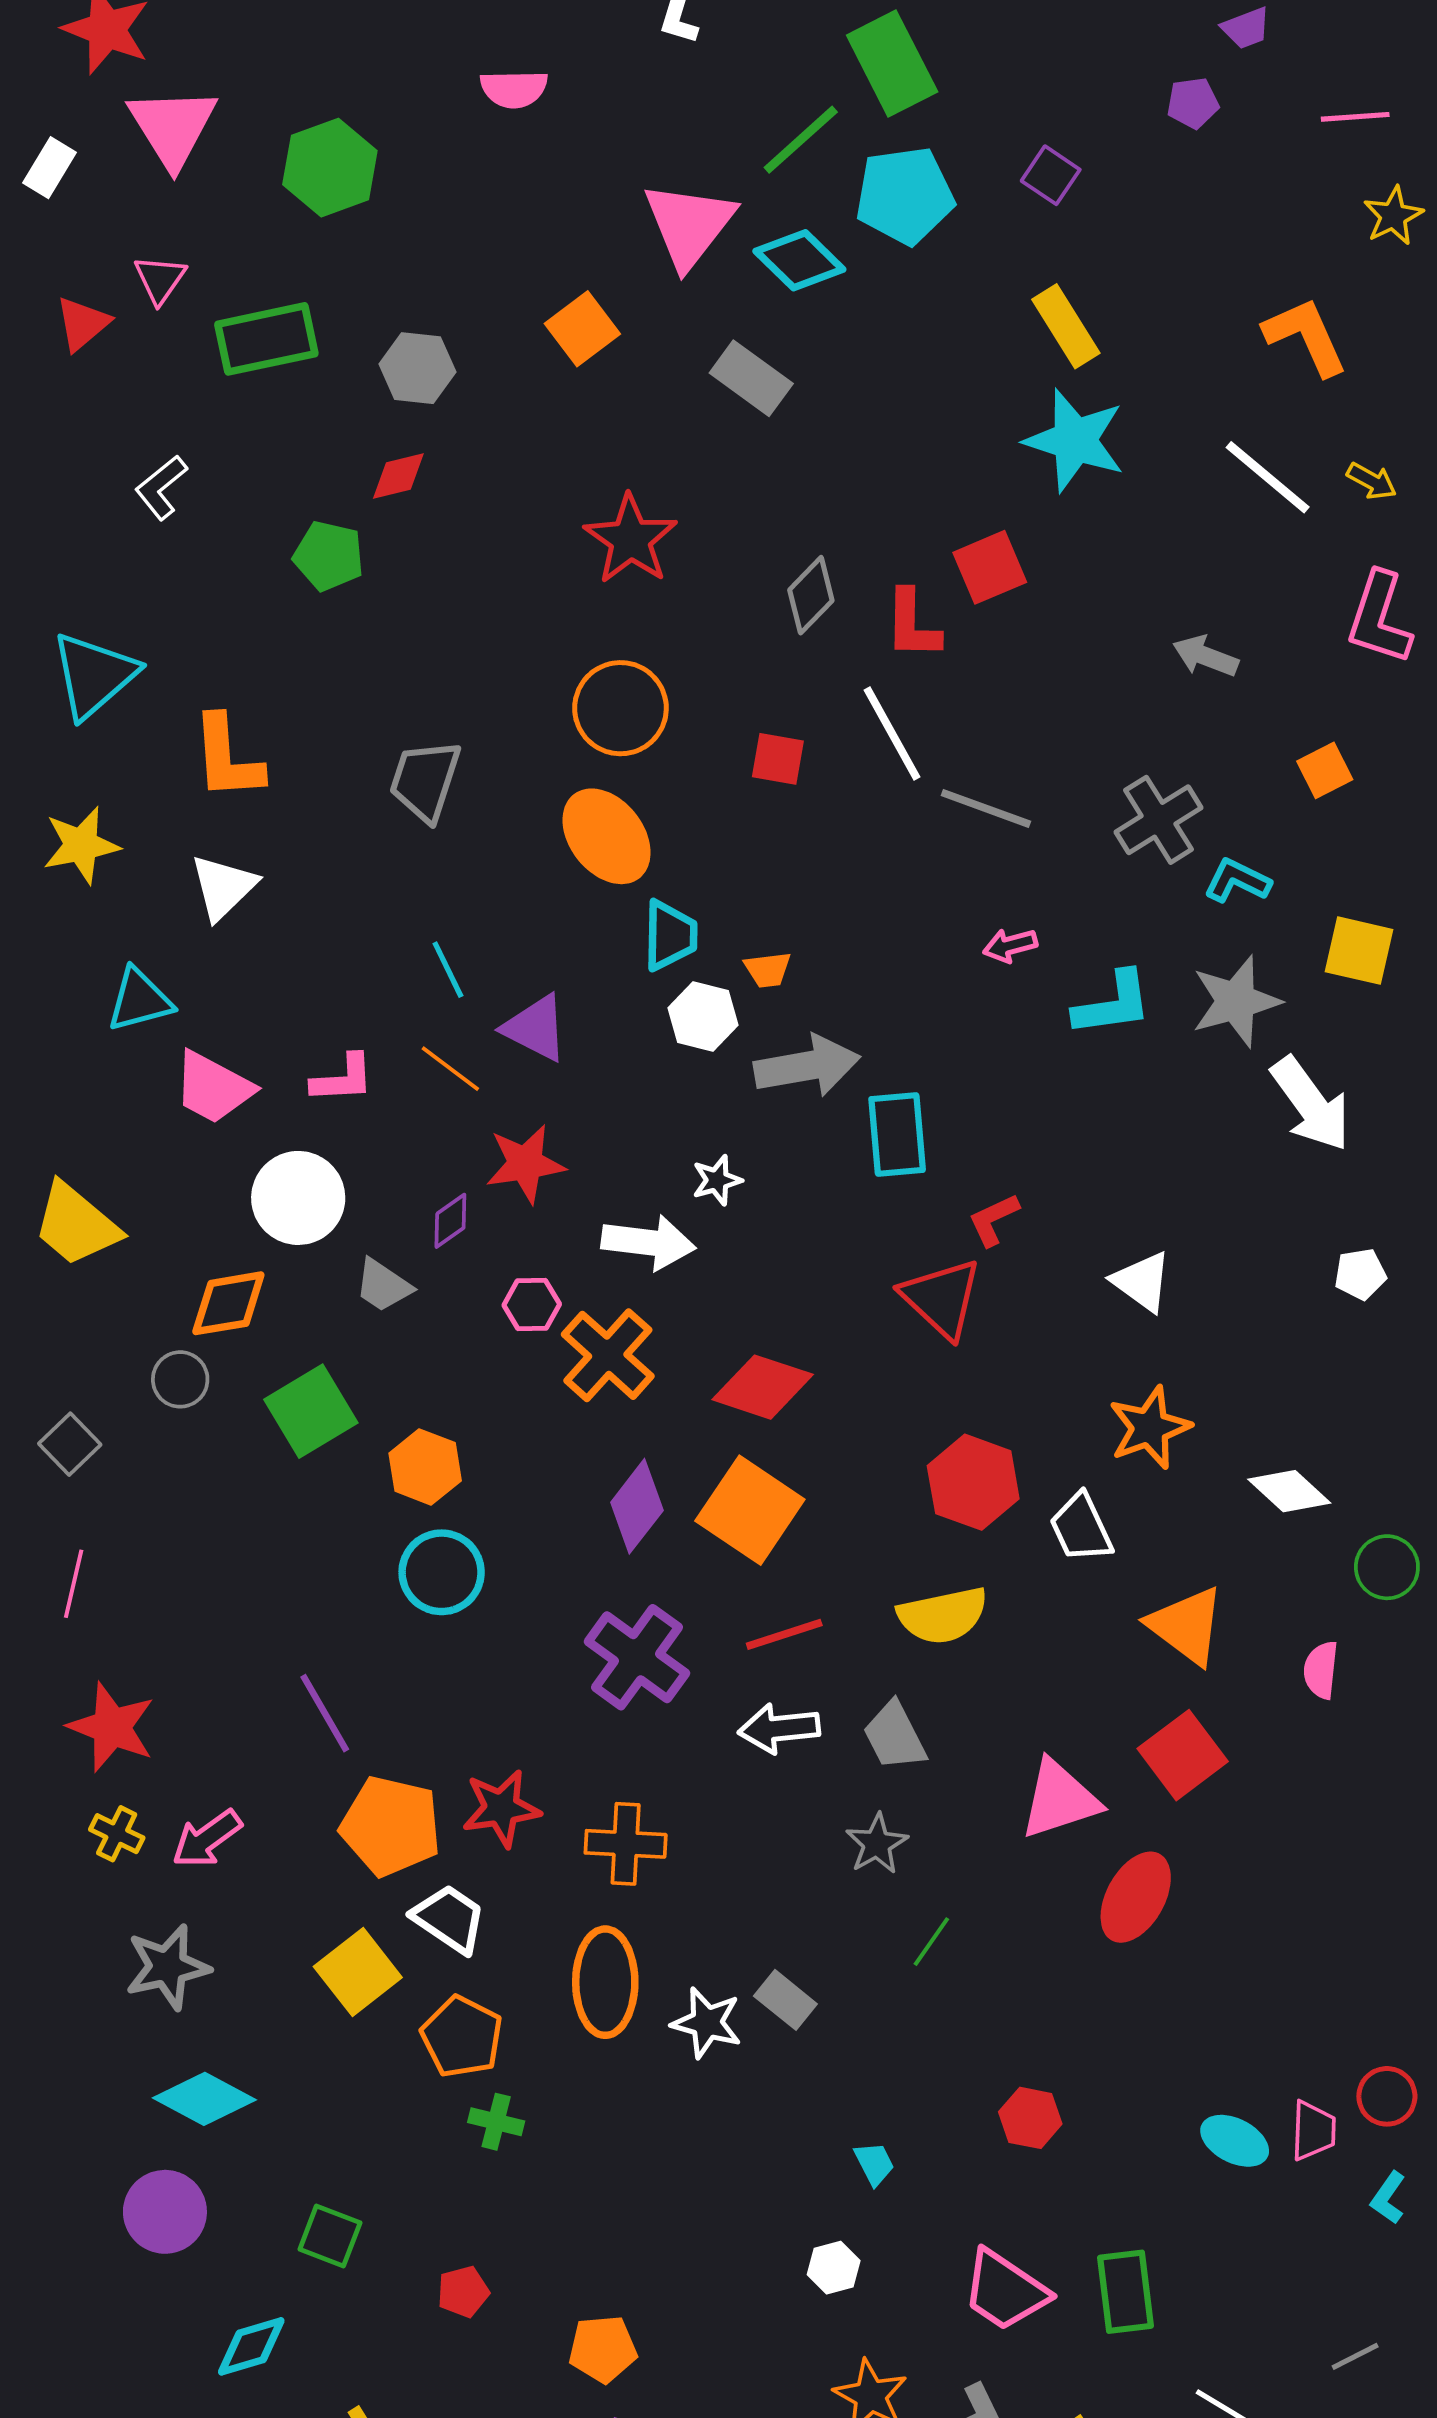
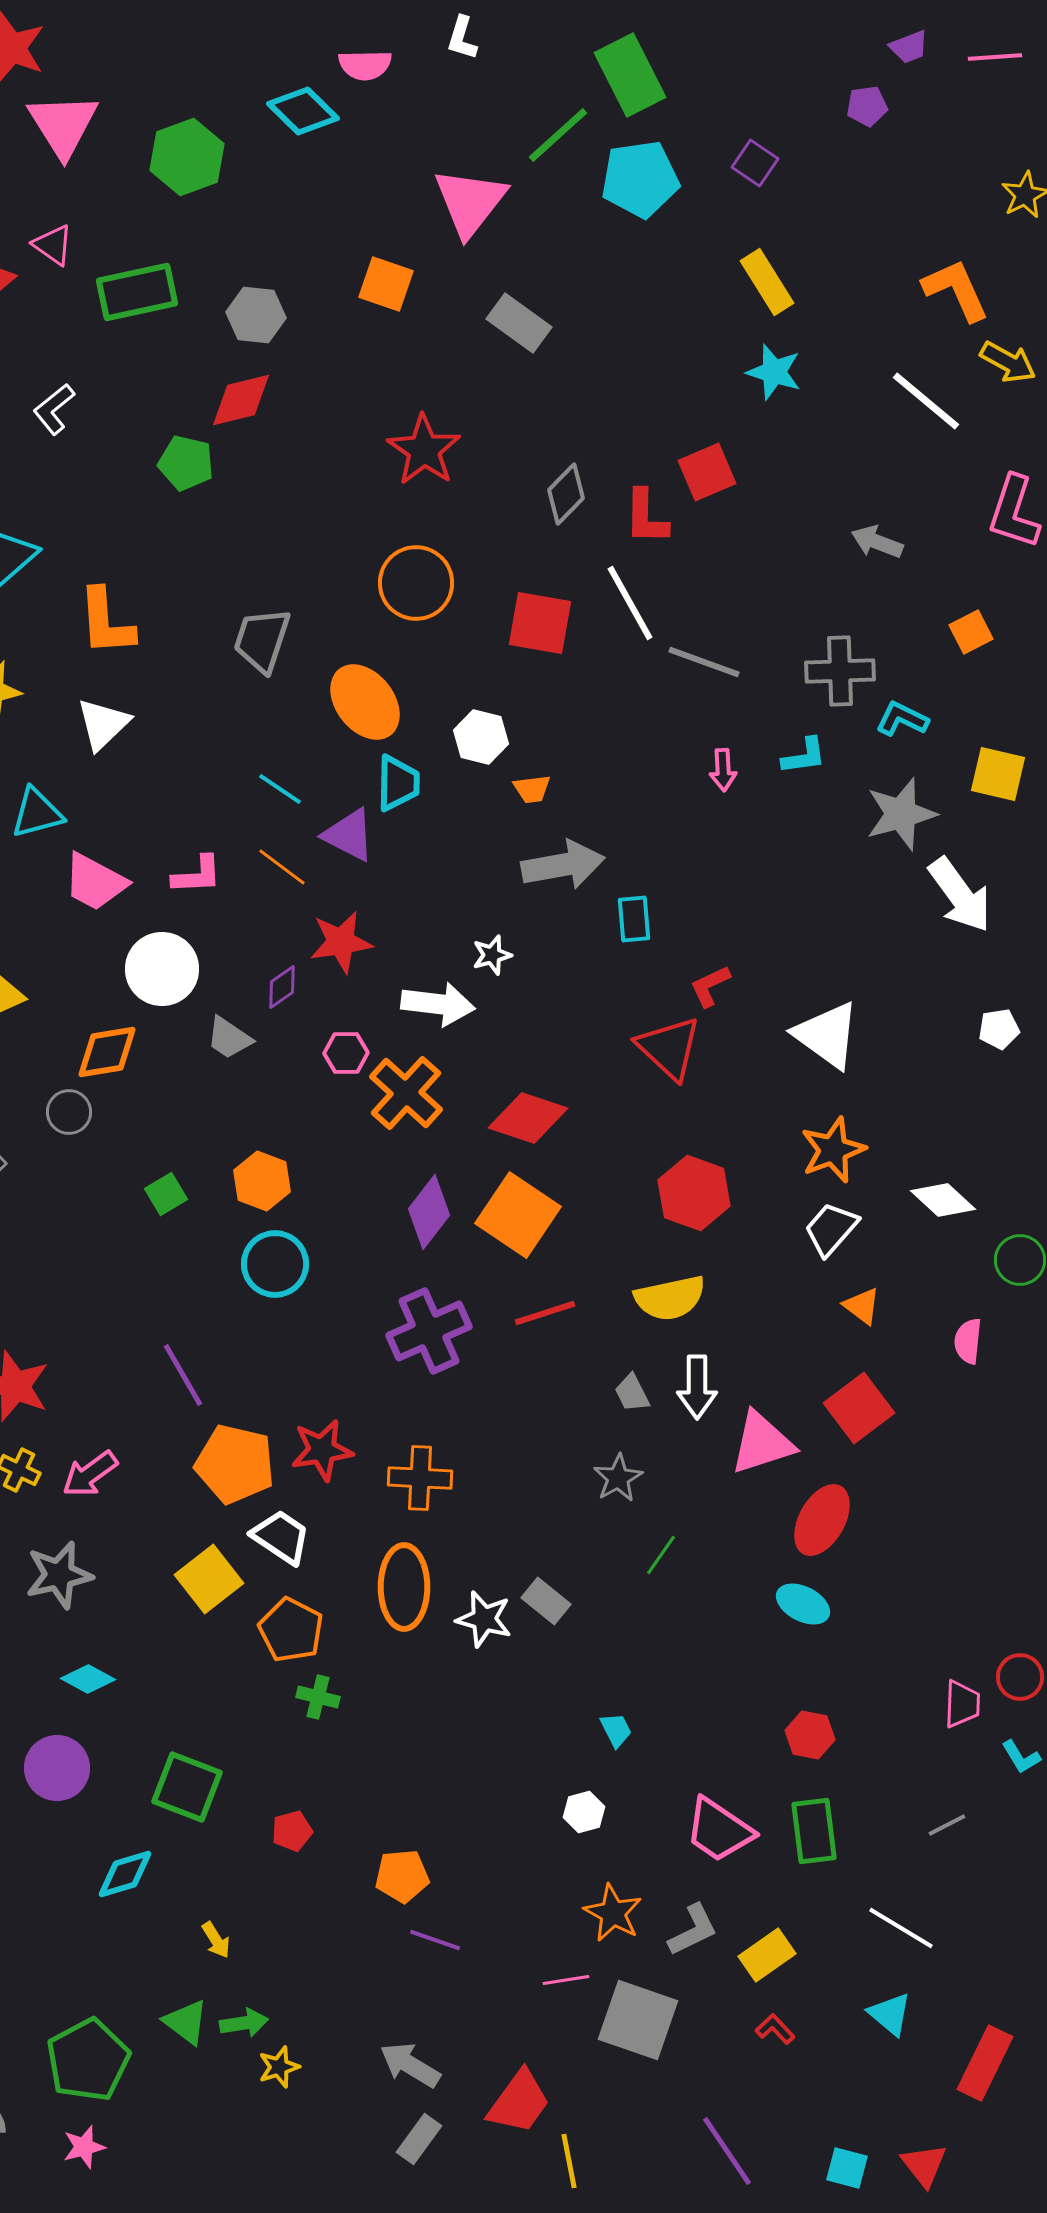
pink semicircle: (514, 89) -> (365, 65), moved
pink line: (1355, 117) -> (995, 57), moved
cyan diamond: (799, 260) -> (303, 111), moved
pink triangle: (160, 279) -> (53, 245), turned -30
orange square: (582, 329) -> (386, 284), turned -34
cyan star: (1075, 440) -> (774, 372), size x0.7
red diamond: (398, 476) -> (241, 400), size x1.4
yellow arrow: (1372, 481) -> (1008, 362), moved, size x1.4
red square: (778, 759) -> (540, 623), size x1.5
gray cross: (1159, 820) -> (840, 671), turned 30
orange ellipse: (607, 836) -> (365, 702), moved
cyan trapezoid: (670, 935) -> (398, 783), moved
pink arrow: (1010, 945) -> (723, 770), turned -78
cyan line: (448, 970) -> (280, 789), turned -30
cyan L-shape: (1113, 1004) -> (804, 756), moved, size x0.7
white hexagon: (703, 1017) -> (481, 737), moved
cyan rectangle: (897, 1135) -> (634, 919), size x0.7
white triangle: (1142, 1282) -> (827, 1035), size x1.4
green square: (311, 1411) -> (166, 1194), moved, size x0.6
white trapezoid: (1081, 1528) -> (831, 1229), moved, turned 66
orange triangle: (1186, 1626) -> (862, 1306), size x0.6
purple cross: (637, 1657) -> (429, 1331), turned 30
white arrow: (779, 1728) -> (697, 1387), moved, turned -84
gray trapezoid: (895, 1736) -> (632, 1393), size x0.7
cyan diamond: (204, 2099) -> (88, 1679), size x0.7
red hexagon: (1030, 2118) -> (810, 1735), moved
cyan ellipse: (1235, 2141) -> (803, 1604), moved
cyan L-shape: (1388, 2198) -> (1021, 1757), turned -66
green square: (330, 2236) -> (187, 1787), size x1.4
gray line: (1355, 2356) -> (947, 1825), moved

